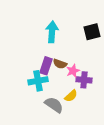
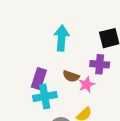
purple rectangle: (46, 66) -> (39, 79), moved
purple cross: (84, 80) -> (100, 64), moved

